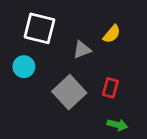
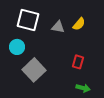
gray triangle: (82, 50) -> (58, 27), moved, turned 32
gray square: (69, 92) -> (34, 70), moved

